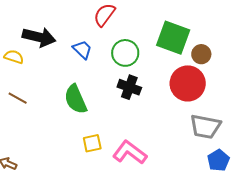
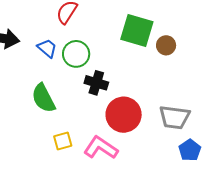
green circle: (125, 53) -> (76, 54), moved
red circle: (188, 83) -> (124, 115), moved

